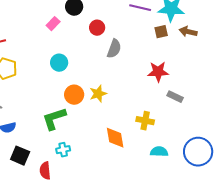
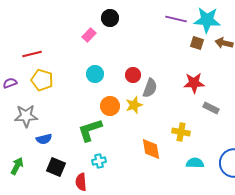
red circle: (97, 28) -> (133, 75), moved
brown square: (161, 32) -> (197, 43), turned 32
gray semicircle: (114, 49) -> (150, 88), moved

